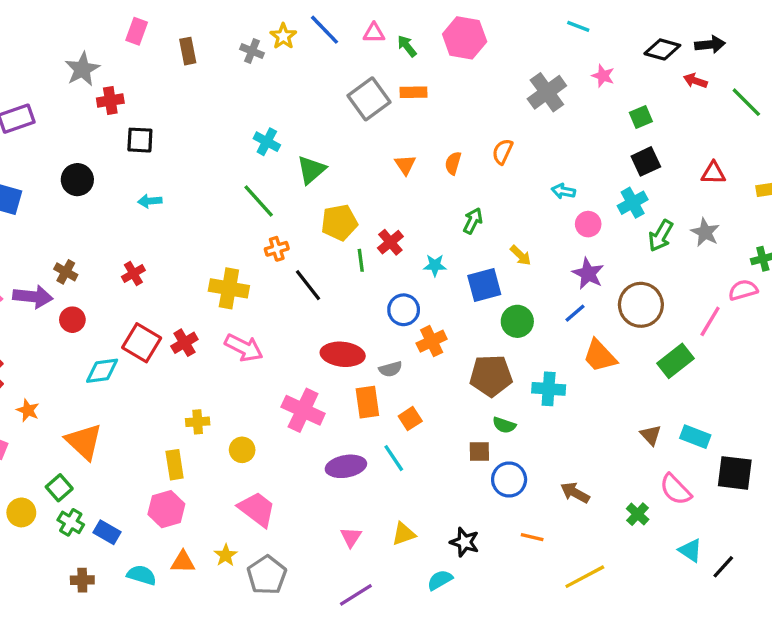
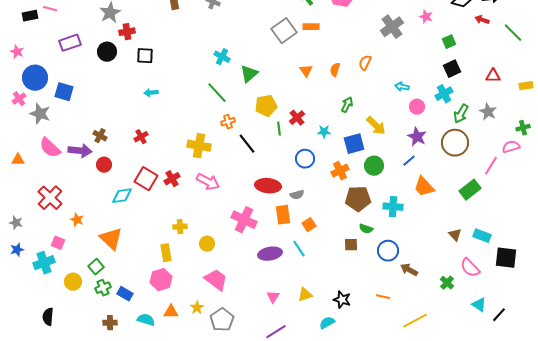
black circle: (77, 180) -> (107, 52), moved
yellow arrow: (521, 255) -> (376, 126), size x1.5
brown circle: (641, 305) -> (455, 143), moved
orange cross: (432, 341) -> (340, 171), moved
blue circle: (509, 480) -> (388, 251), moved
green cross: (71, 522) -> (103, 288), turned 35

